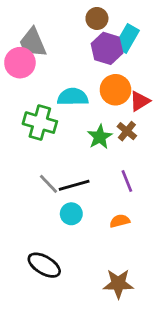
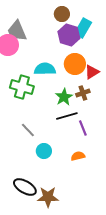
brown cross: (127, 131) -> (83, 93), turned 32
black line: (74, 185) -> (67, 116), moved
brown star: (118, 284) -> (48, 197), moved

